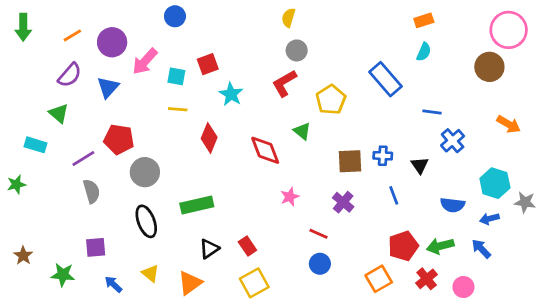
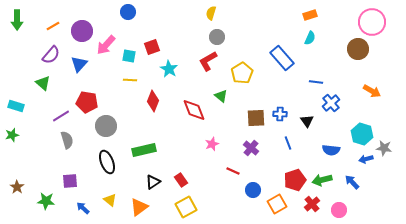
cyan rectangle: (35, 145) -> (16, 106), moved
blue arrow: (489, 219) -> (366, 159), moved
blue circle: (320, 264) -> (253, 190), moved

